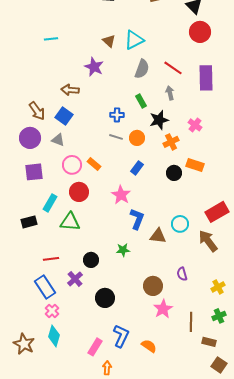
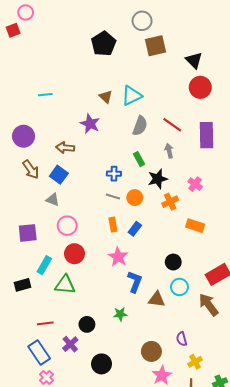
purple circle: (30, 138) -> (24, 136), moved
orange rectangle: (94, 164) -> (113, 225), moved, turned 40
black circle: (174, 173) -> (173, 262), moved
yellow cross: (218, 287) -> (195, 362), moved

